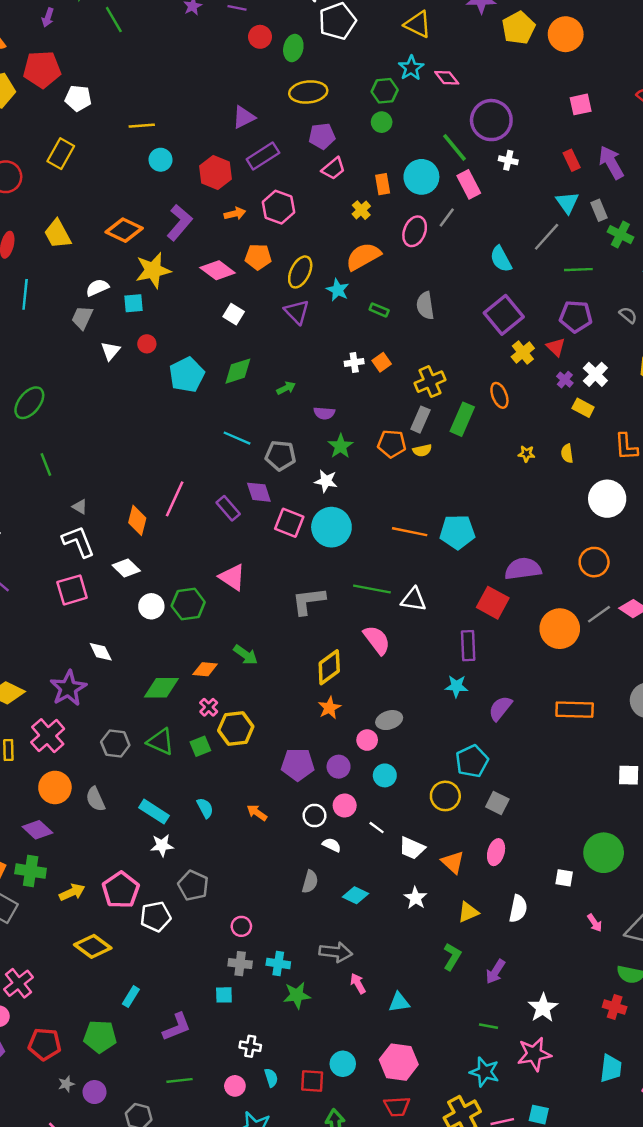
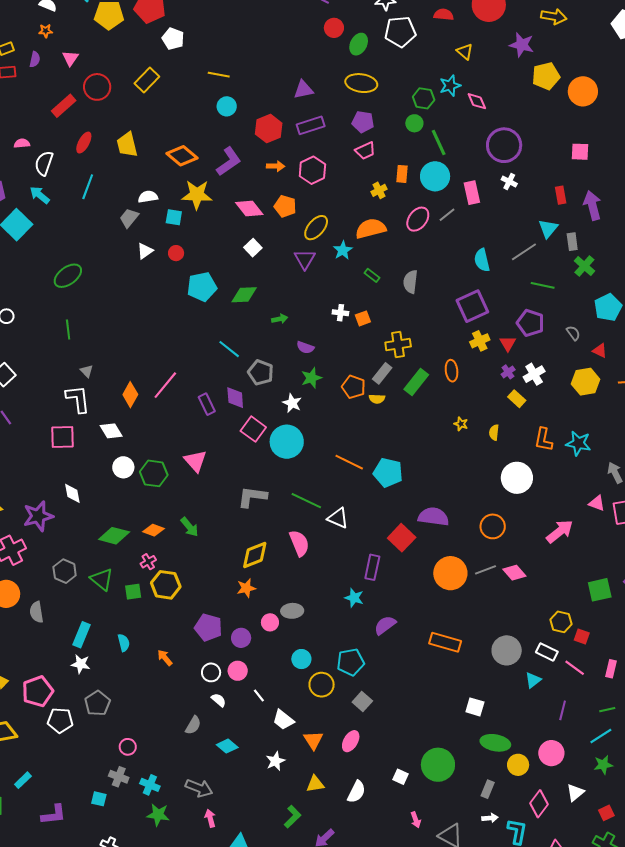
yellow triangle: (418, 24) -> (465, 52), size x0.7
green line: (454, 147) -> (439, 142), moved
cyan circle: (385, 775) -> (301, 659), moved
cyan rectangle: (154, 812) -> (81, 635), turned 65

